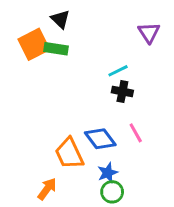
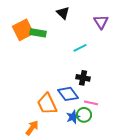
black triangle: (60, 19) -> (63, 13), moved
black cross: (122, 92) -> (83, 78), moved
pink line: (136, 133) -> (91, 103), moved, turned -48
green circle: (112, 192) -> (84, 115), moved

